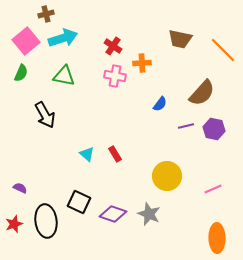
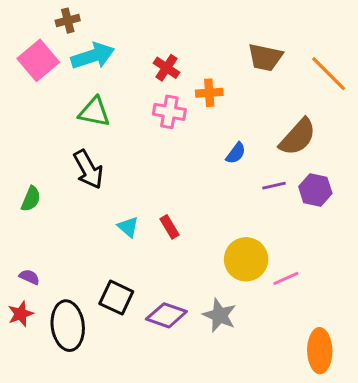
green semicircle: (21, 73) -> (31, 199), moved
black arrow: (45, 115) -> (88, 169), moved
pink line: (213, 189) -> (286, 278), moved
red star: (14, 224) -> (21, 314), moved

